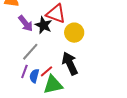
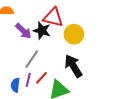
red line: (46, 71) -> (41, 78), moved
blue semicircle: (34, 76) -> (15, 85), moved

